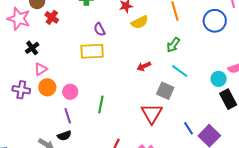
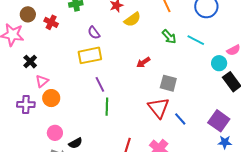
red cross: (52, 17) -> (51, 22), moved
green arrow: (173, 45) -> (169, 37), turned -70
cyan line: (180, 71) -> (196, 40), moved
pink circle: (70, 92) -> (55, 133), moved
purple line: (68, 116) -> (100, 84), moved
blue line: (188, 128) -> (180, 119), moved

